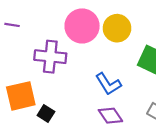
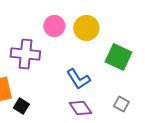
pink circle: (82, 26) -> (54, 26), size x0.7

